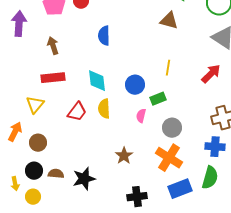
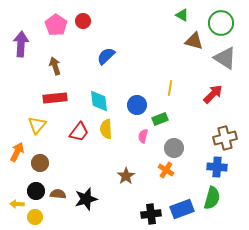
brown triangle: (169, 21) -> (194, 41), moved
blue semicircle: (104, 36) -> (106, 56), turned 48
orange cross: (169, 158) -> (166, 170), moved, size x0.6
yellow arrow: (15, 184) -> (17, 204), turned 104
black cross: (137, 197) -> (151, 214), moved

